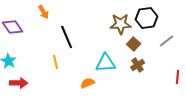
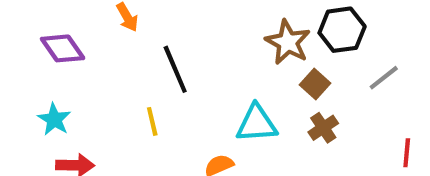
brown star: (121, 24) -> (288, 42), turned 30

